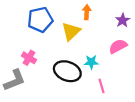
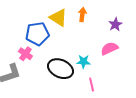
blue pentagon: (40, 20) -> (37, 34), moved
yellow triangle: (71, 31) -> (58, 18), moved, turned -48

